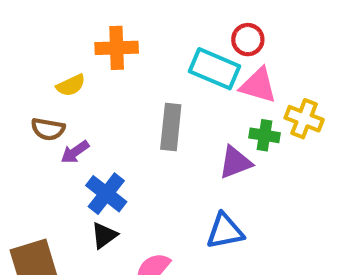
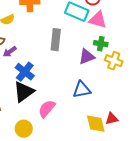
yellow cross: (304, 119) -> (114, 61), moved
black triangle: (104, 235) -> (24, 92), size x1.6

